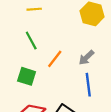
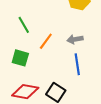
gray arrow: (86, 58) -> (75, 39), turned 35

